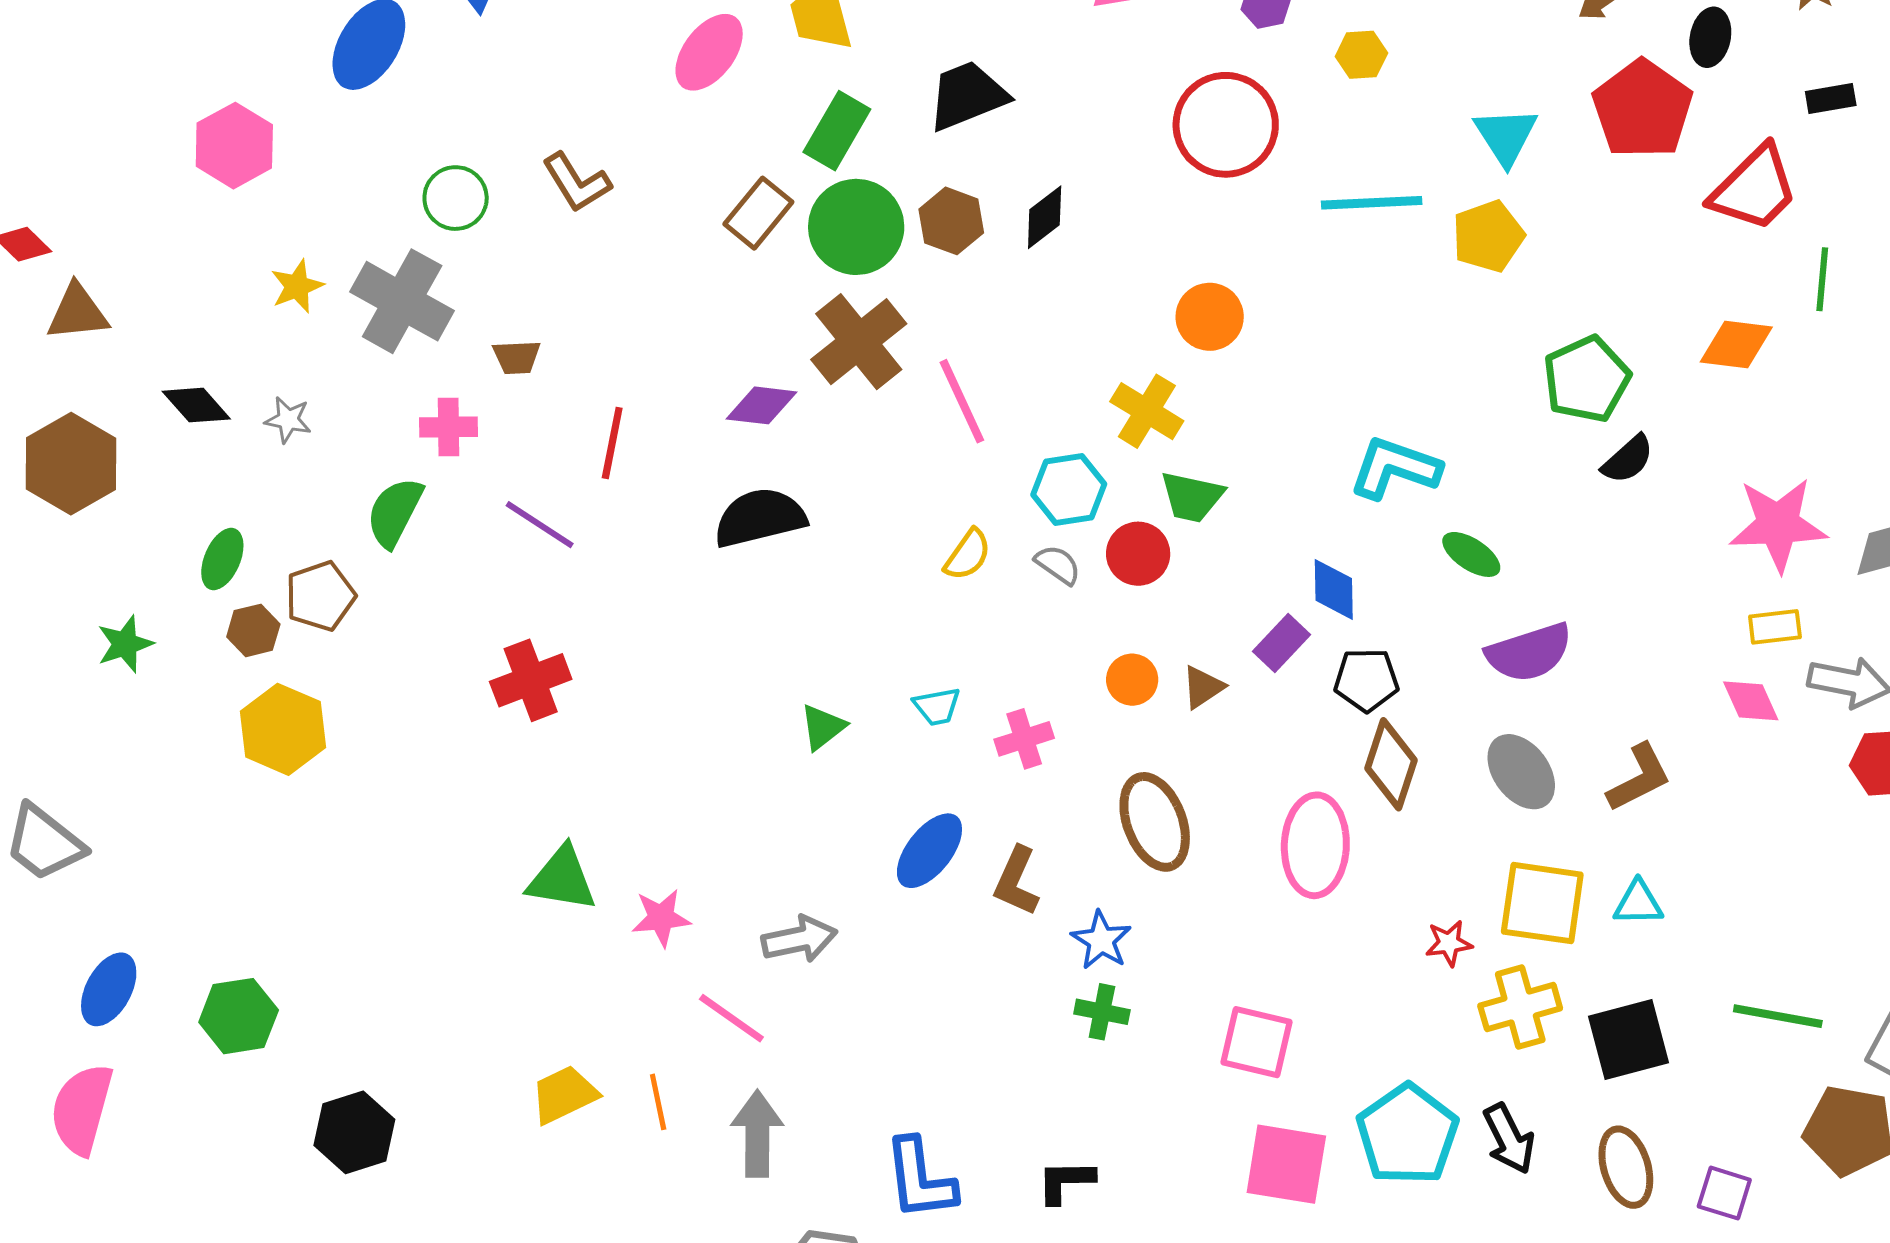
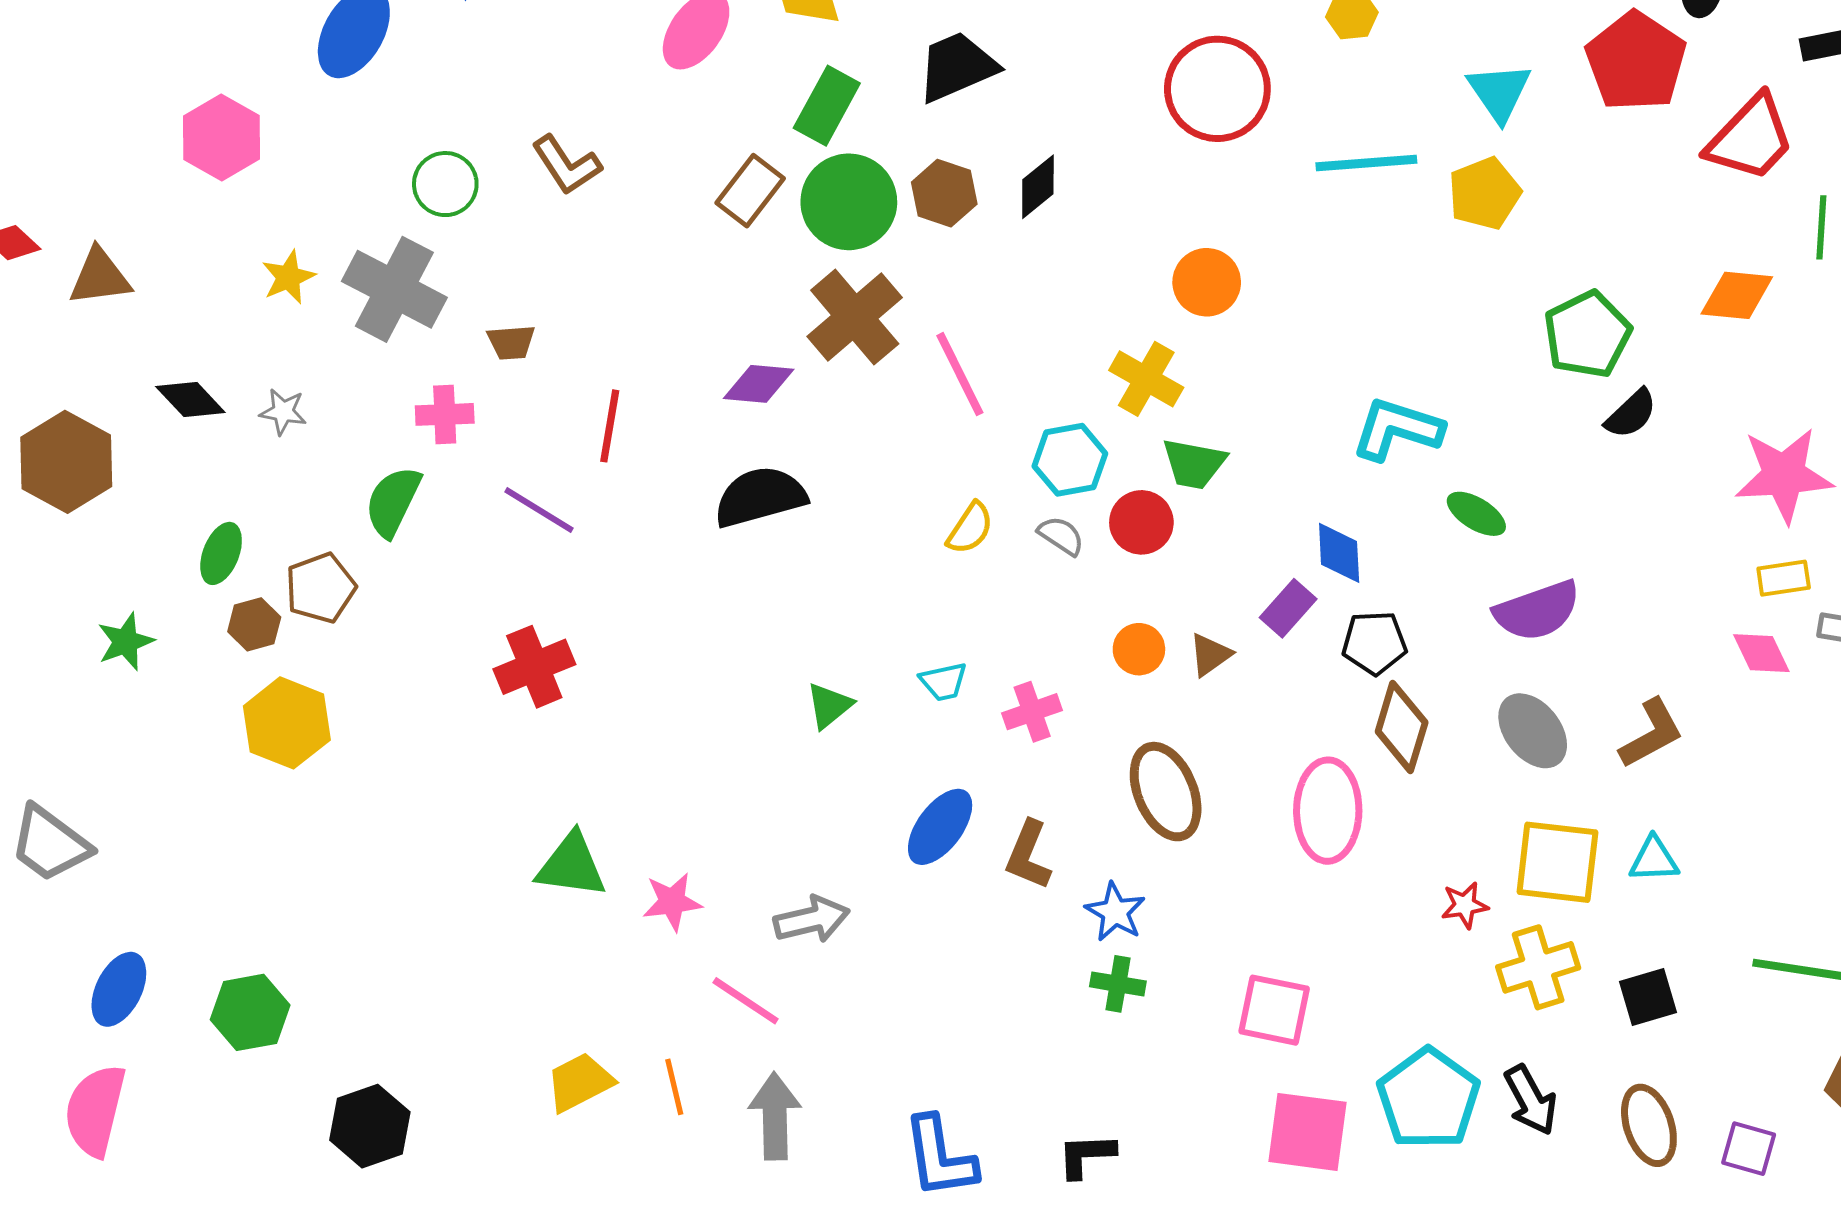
brown triangle: (78, 312) -> (100, 277), moved
black square: (1629, 1040) -> (1648, 997), size x0.7

